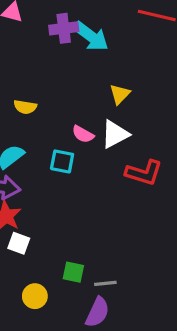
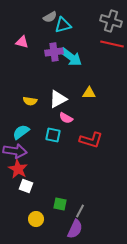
yellow triangle: (120, 94) -> (89, 93), turned 48
white triangle: (115, 134) -> (58, 99), moved
red L-shape: (144, 173) -> (91, 140), moved
gray line: (105, 283) -> (80, 211), turned -56

